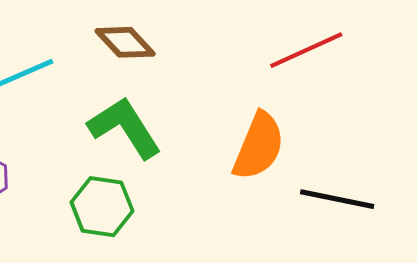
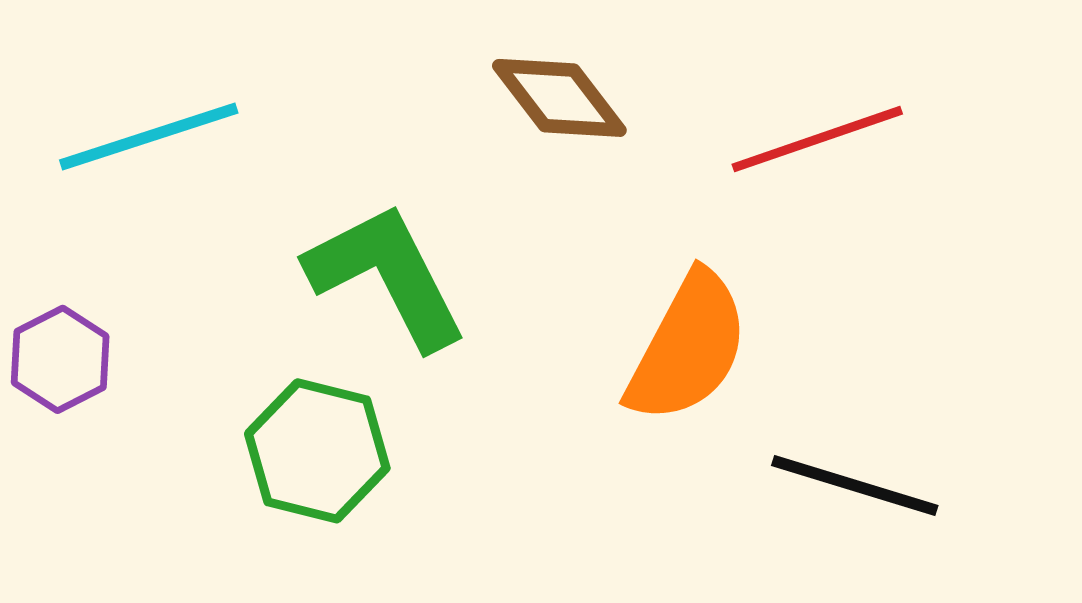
brown diamond: (125, 42) -> (559, 98), moved

